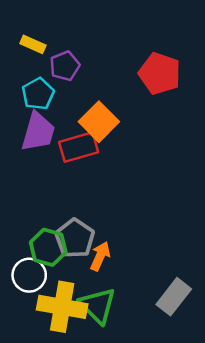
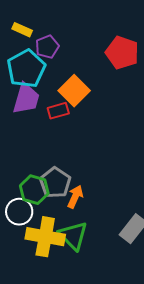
cyan pentagon: (38, 94) -> (26, 69), size x1.5
red rectangle: (79, 147) -> (58, 111), size x0.7

